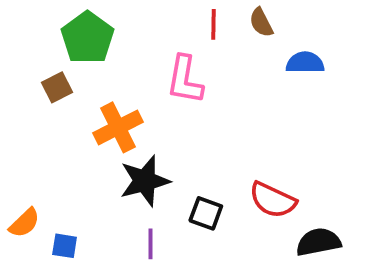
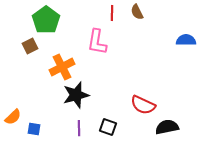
blue semicircle: (305, 63) -> (186, 40), moved
black square: (206, 213) -> (108, 127), moved

